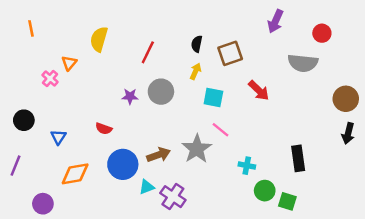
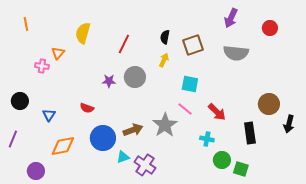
gray semicircle: (303, 63) -> (236, 53), moved
pink cross: (50, 79) -> (42, 66), turned -32
red arrow: (259, 90) -> (217, 112), moved
cyan square: (213, 98) -> (190, 84), moved
brown circle: (346, 99) -> (269, 104), moved
black arrow: (348, 133) -> (289, 124), moved

